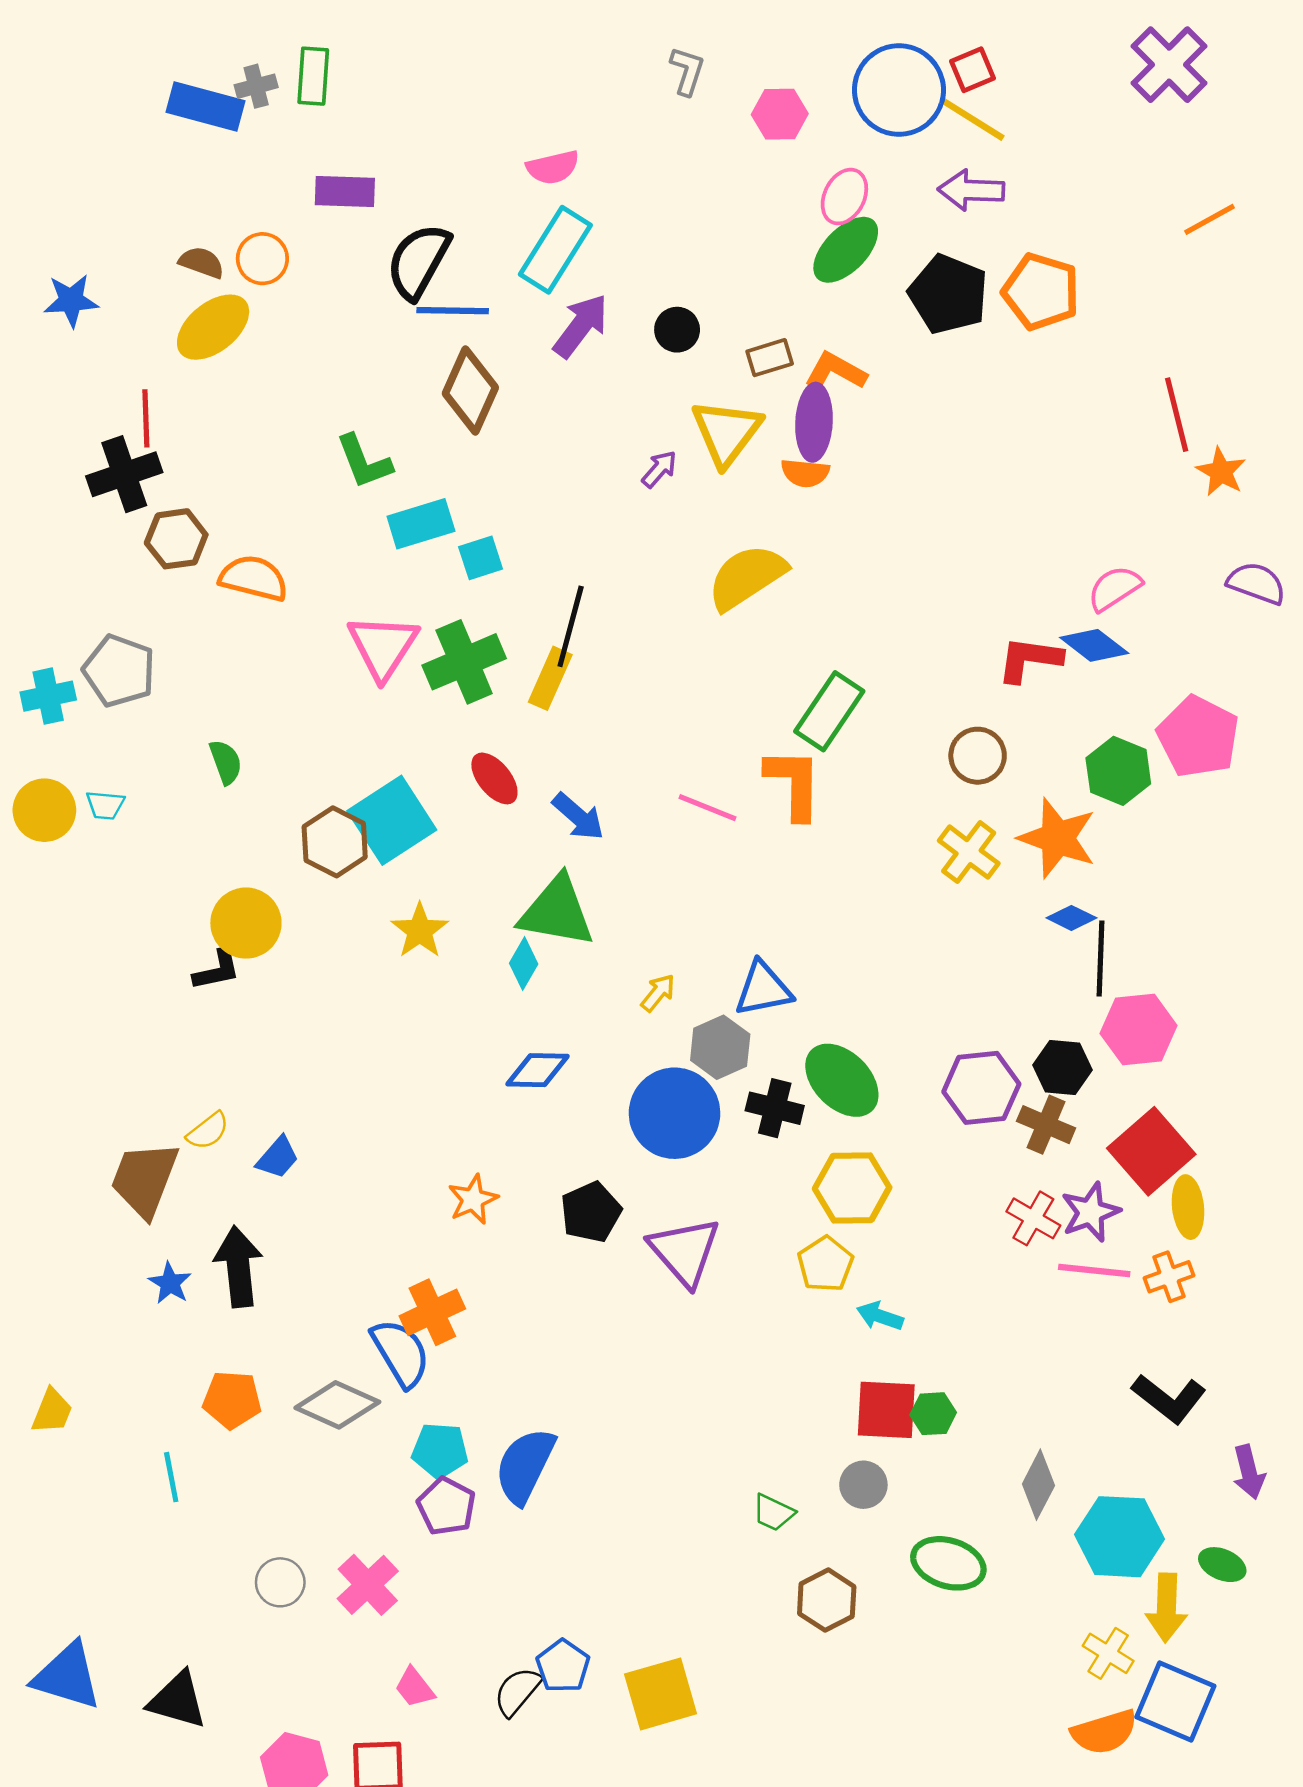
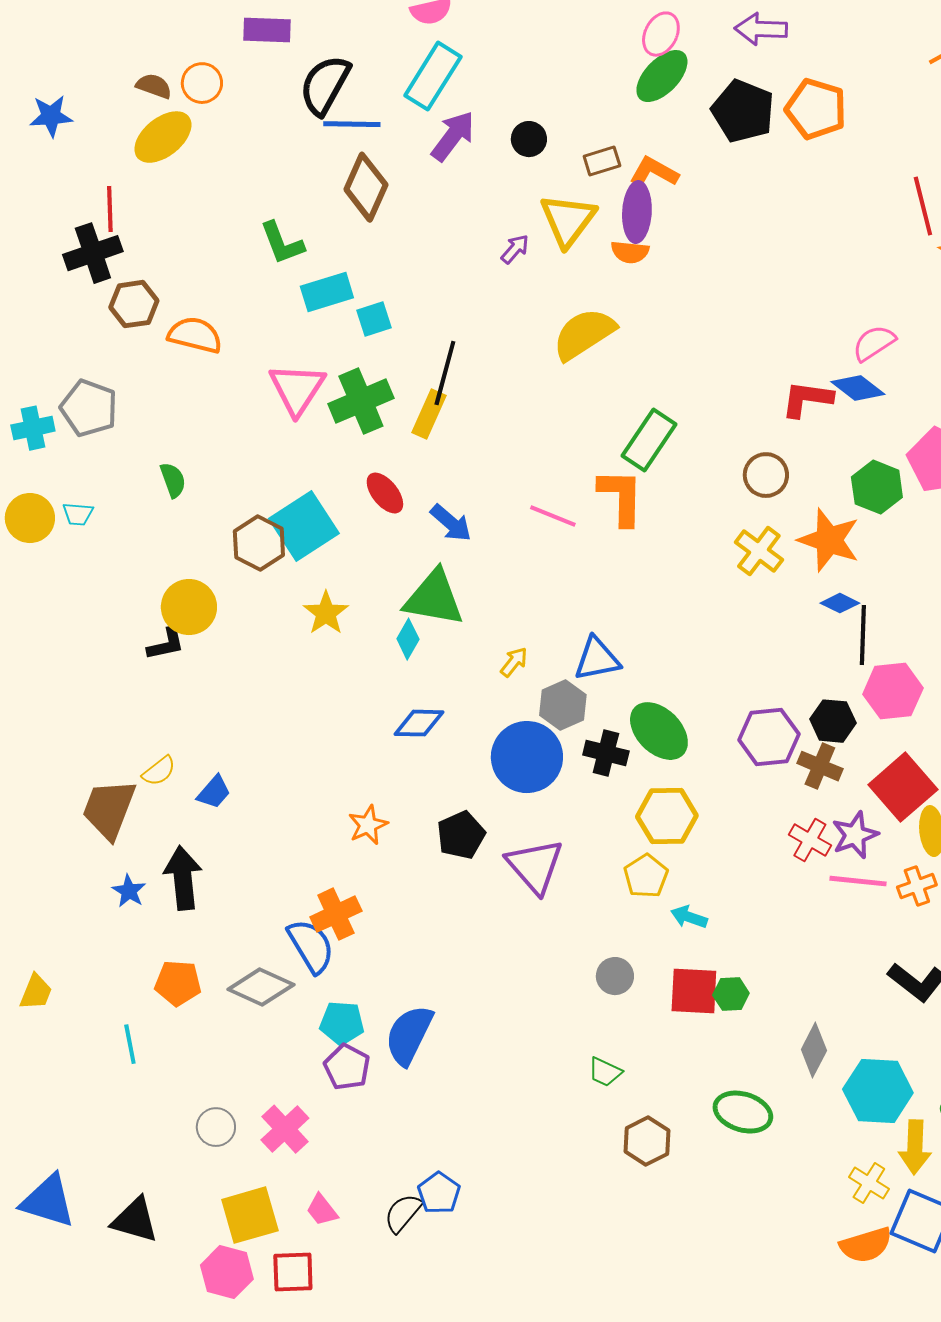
gray circle: (863, 1485) -> (615, 976), moved
yellow square: (661, 1694) -> (250, 1215), moved

